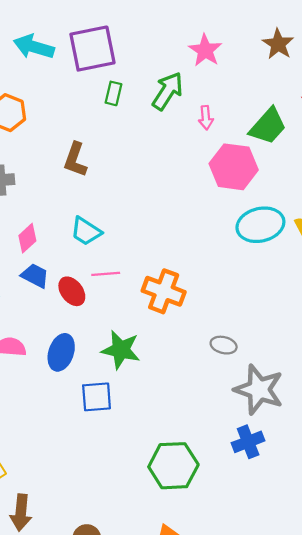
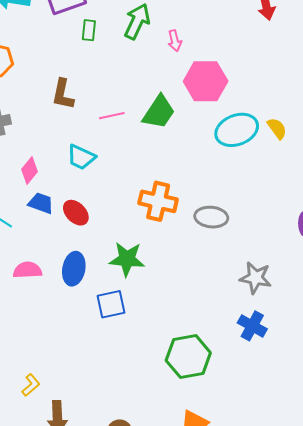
green trapezoid: (268, 126) -> (159, 112), moved
pink line: (106, 274) -> (112, 116), moved
gray ellipse: (224, 345) -> (211, 217), moved, size x1.4
gray star: (259, 390) -> (256, 278), size x0.7
blue cross: (248, 442) -> (252, 326), turned -32

